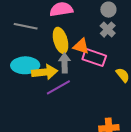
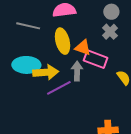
gray arrow: (65, 63) -> (77, 71), moved

